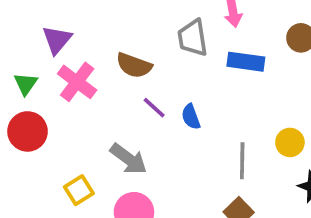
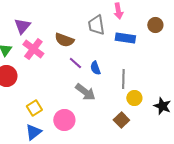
yellow circle: (290, 142) -> (134, 98), moved
gray arrow: (128, 159) -> (85, 92), moved
gray line: (242, 161) -> (123, 79), moved

